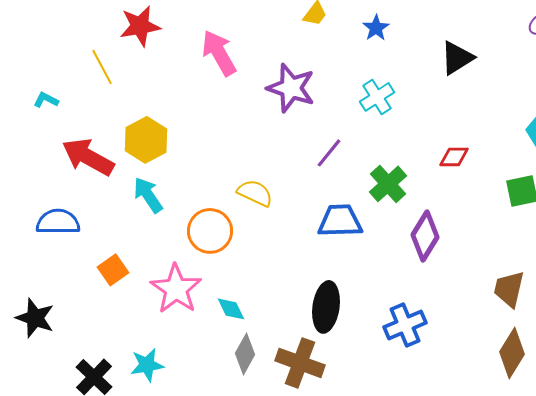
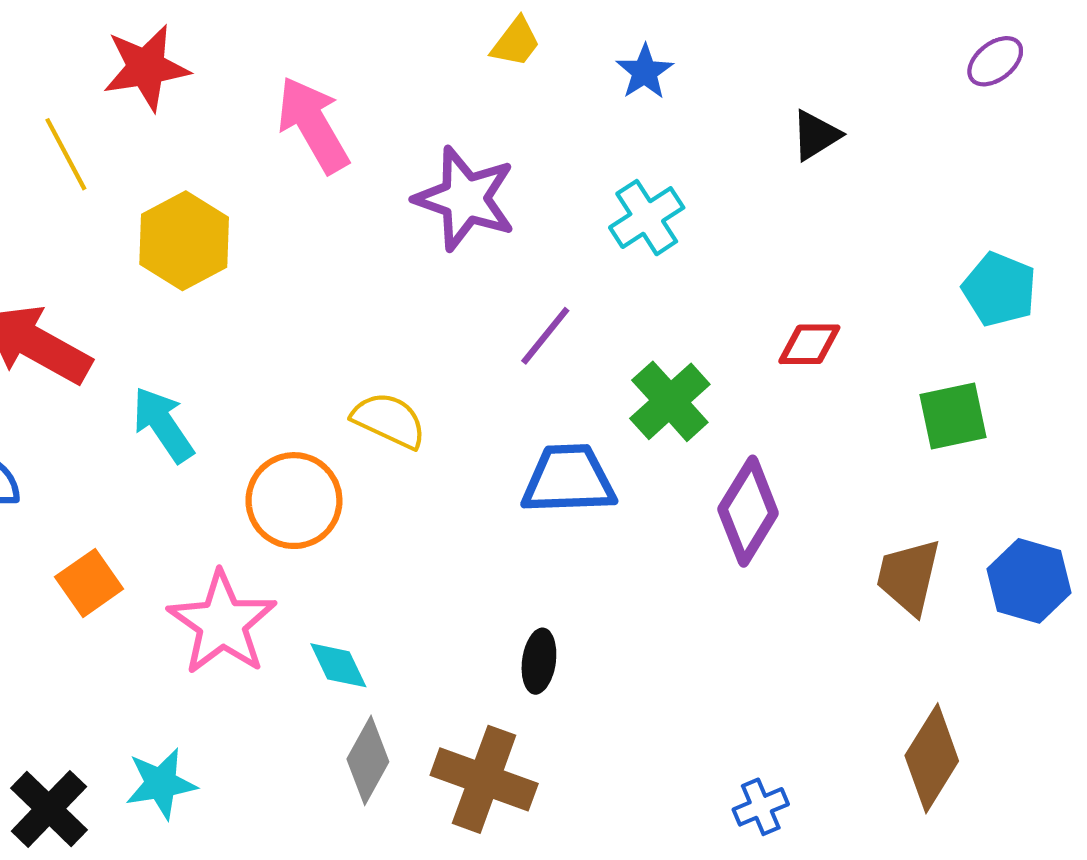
black triangle: (457, 58) -> (816, 135), size x0.7
yellow hexagon: (146, 140) -> (184, 241), moved
brown trapezoid: (509, 289) -> (909, 577), moved
black ellipse: (326, 307) -> (539, 661), size x0.6
blue cross: (405, 325) -> (761, 807), moved, size x0.6

